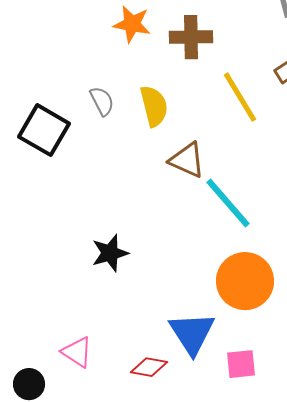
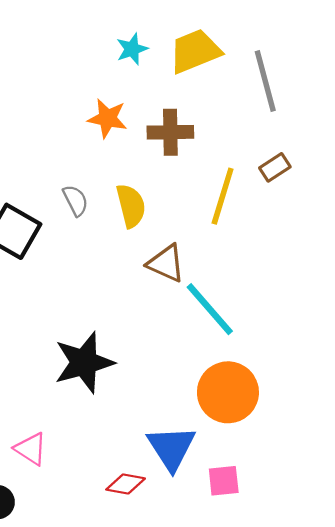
yellow line: (240, 97) -> (223, 196), turned 48
black star: (110, 253) -> (84, 362), size x1.5
pink triangle: (77, 352) -> (31, 449), moved

